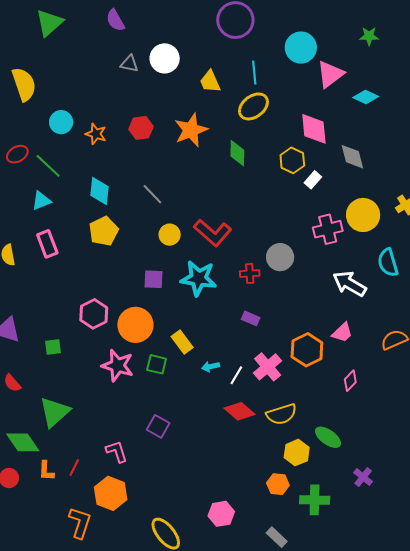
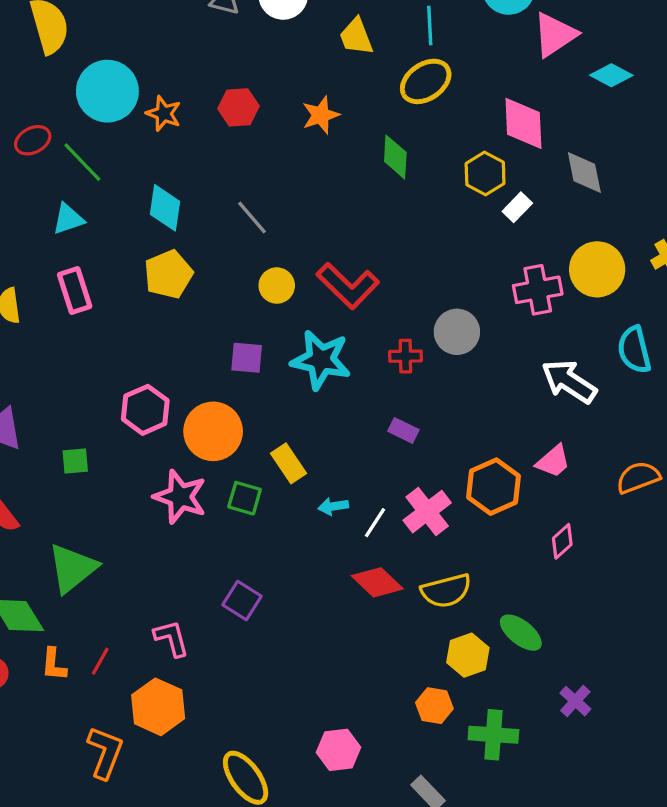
cyan circle: (61, 122) -> (107, 91), size x1.6
orange star: (191, 130) -> (321, 115), size x0.7

